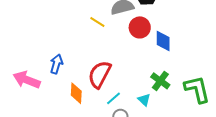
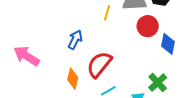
yellow line: (97, 22) -> (107, 13), turned 63
blue arrow: (56, 64) -> (75, 40), moved

